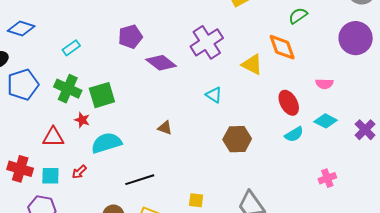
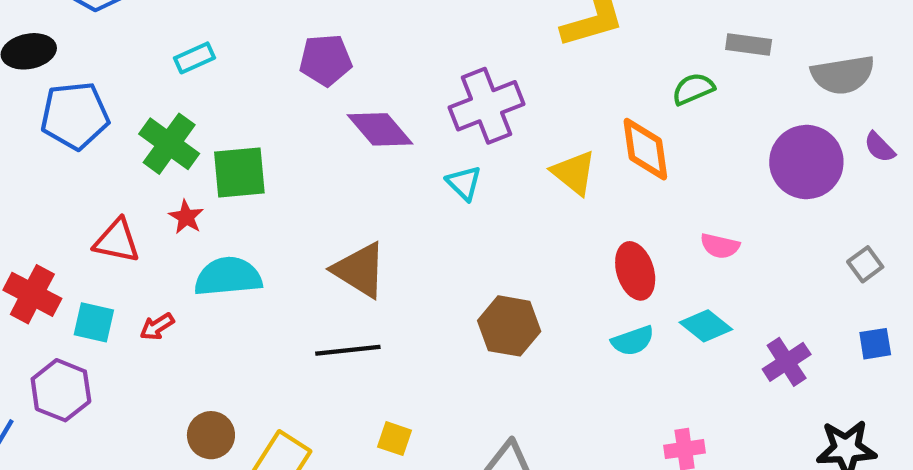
cyan triangle: (214, 95) -> (464, 183), moved
brown triangle: (165, 128) -> (360, 270), size x1.8
black line: (140, 180) -> (348, 350), moved

